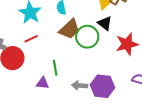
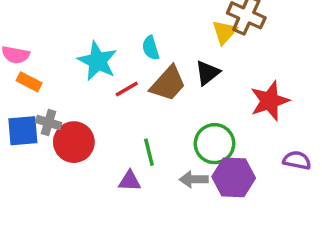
black triangle: (105, 23) -> (207, 73), moved, turned 49
green circle: (87, 37) -> (214, 144), moved
red line: (31, 39) -> (127, 89), moved

